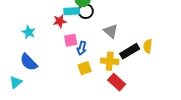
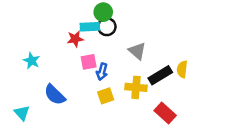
cyan star: (29, 32) -> (32, 61), moved
blue semicircle: (29, 62) -> (55, 95), moved
cyan triangle: (16, 82) -> (22, 113), turned -32
red rectangle: (117, 82) -> (165, 113), moved

